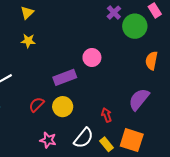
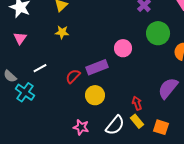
green circle: (135, 26) -> (158, 33), moved
red semicircle: (37, 105) -> (73, 76), moved
orange square: (132, 140) -> (161, 127), size x0.7
yellow rectangle: (107, 144) -> (137, 121), moved

